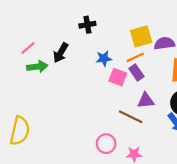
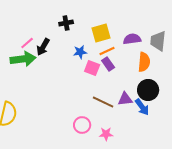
yellow square: (141, 36) -> (101, 33), moved
pink line: (28, 48) -> (27, 43), moved
green arrow: (37, 67) -> (23, 59), size x1.4
purple triangle: (146, 100) -> (125, 99), moved

